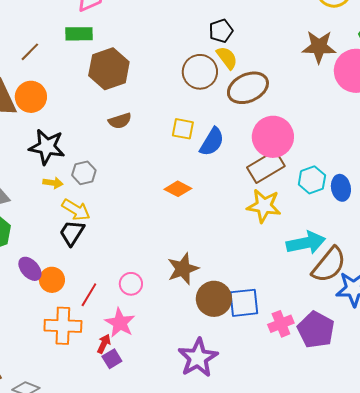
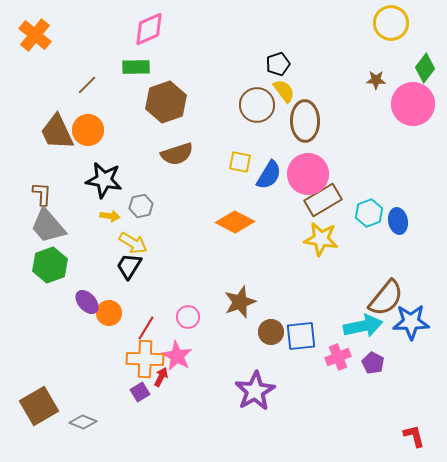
brown star: (319, 47) -> (376, 80), size x0.6
brown ellipse: (248, 88) -> (305, 121), turned -66
brown semicircle: (120, 121) -> (177, 154), size x1.4
pink circle: (273, 137) -> (308, 174), moved
orange diamond: (178, 189) -> (235, 222), size x1.4
cyan arrow: (306, 243) -> (363, 326), moved
brown circle: (214, 299) -> (271, 332), size x0.7
orange cross: (63, 326) -> (145, 359), moved
purple pentagon: (316, 330) -> (373, 363), size x0.6
purple square: (112, 359) -> (140, 392), moved

